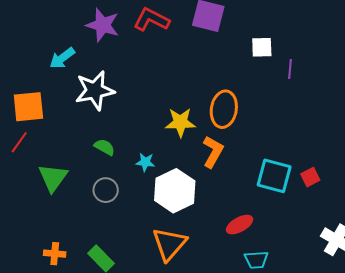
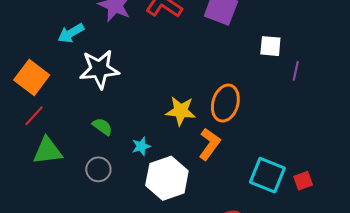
orange square: (28, 107) -> (32, 78), turned 36
red line: (19, 142) -> (34, 116), moved
cyan star: (145, 162) -> (141, 146), turned -30
green triangle: (53, 178) -> (48, 151), turned 40

